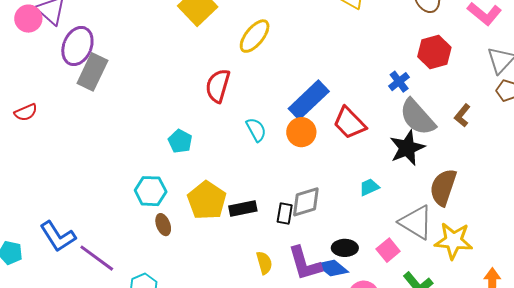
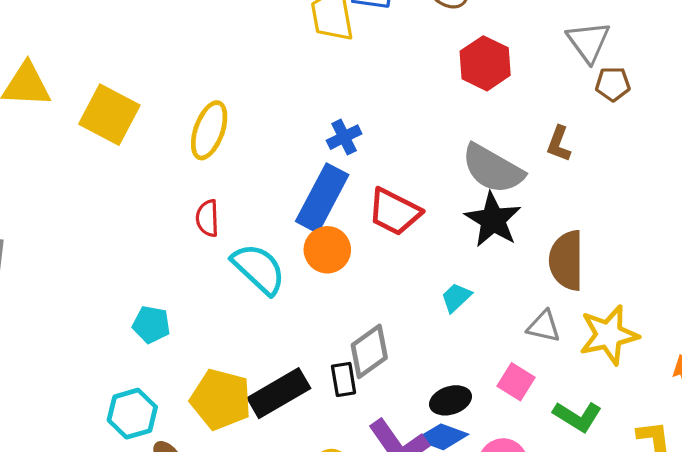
blue cross: (399, 82) -> (344, 137), moved, turned 30
red semicircle: (218, 86) -> (207, 218), moved, size x0.7
cyan semicircle: (256, 130) -> (259, 269), size x1.5
black rectangle: (243, 209) -> (279, 393), size x1.4
gray triangle: (416, 222) -> (544, 326), size x0.6

